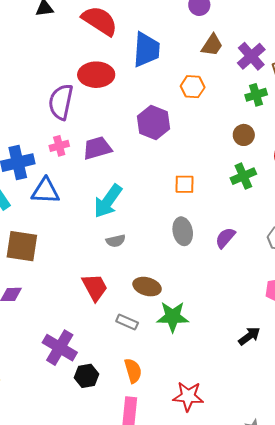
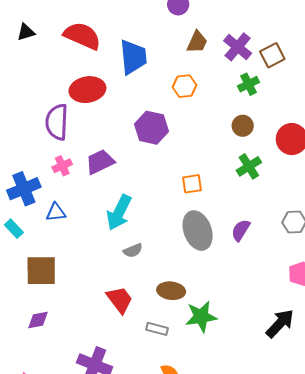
blue triangle: (46, 191) -> (56, 212), size x0.7
gray ellipse: (183, 231) -> (198, 231), size x1.4
black arrow: (249, 336) -> (280, 323), size x1.4

